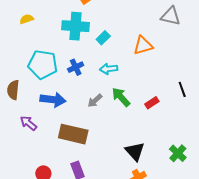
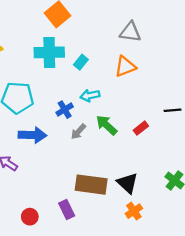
gray triangle: (171, 16) -> (130, 32), moved
blue cross: (76, 67) -> (65, 110), moved
black line: (182, 89) -> (172, 110), turned -70
brown rectangle: (73, 134) -> (91, 185), moved

